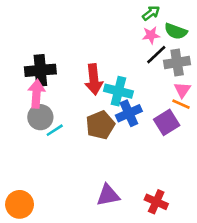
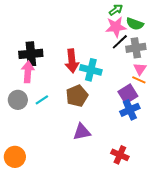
pink star: (151, 35) -> (116, 27), size x1.5
blue cross: (129, 113) -> (130, 110), moved
gray circle: (40, 117) -> (18, 100), moved
purple triangle: (108, 195) -> (82, 132), moved

